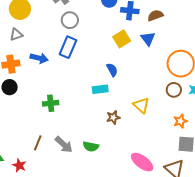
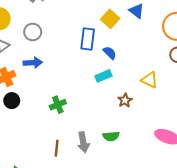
gray circle: (70, 20) -> (33, 32), moved
blue rectangle: (68, 47) -> (88, 39), moved
gray arrow: (64, 145) -> (83, 142), turned 54

